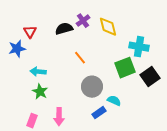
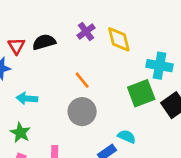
black semicircle: (64, 29) -> (44, 42), moved
gray circle: (92, 87) -> (82, 112), moved
green star: (40, 92) -> (20, 133), moved

